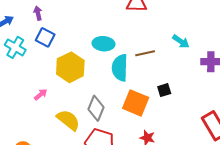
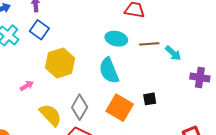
cyan ellipse: (104, 44) -> (116, 39), moved
brown line: (145, 53) -> (149, 44), moved
cyan semicircle: (120, 68) -> (109, 71), turned -32

